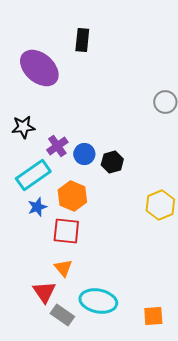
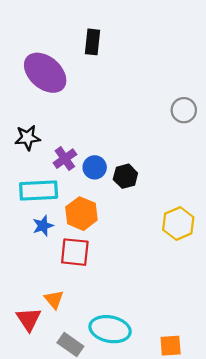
cyan rectangle: (33, 175) -> (39, 190), turned 32
orange triangle: (63, 268) -> (54, 299), moved
red triangle: (44, 292) -> (29, 319), moved

